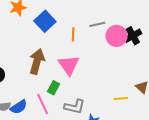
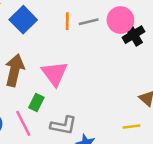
orange line: (73, 34) -> (67, 21), moved
pink circle: (117, 36) -> (120, 20), moved
yellow line: (121, 99) -> (131, 127), moved

